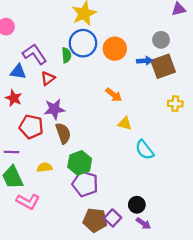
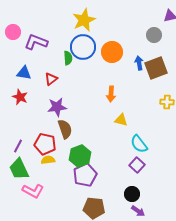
gray circle: (161, 40) -> (154, 35), moved
purple L-shape: (35, 54) -> (36, 42), moved, turned -35
blue arrow: (145, 61) -> (139, 63), turned -96
orange arrow: (114, 95) -> (111, 94), turned 56
red pentagon: (31, 127) -> (45, 144), moved
purple line: (11, 152) -> (18, 146), turned -64
purple pentagon: (85, 184) -> (85, 175), turned 30
purple square: (113, 218) -> (137, 165), moved

